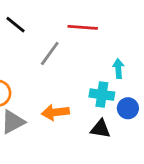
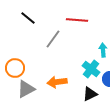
cyan cross: (102, 95) -> (91, 69), turned 30
black triangle: (100, 129) -> (90, 94), turned -35

